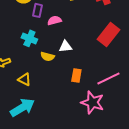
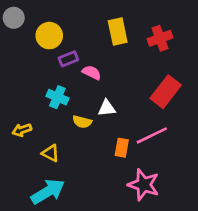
purple rectangle: (37, 10) -> (68, 59), turned 56
pink semicircle: (54, 20) -> (92, 73), turned 40
pink line: (108, 78) -> (152, 135), moved

